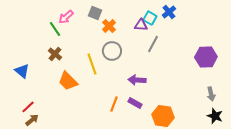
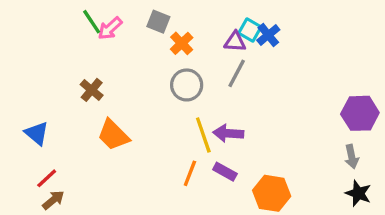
blue cross: (169, 12) -> (268, 35), moved
green line: (55, 29) -> (92, 22), moved
gray line: (153, 44) -> (237, 73), moved
purple hexagon: (206, 57) -> (360, 113), moved
yellow line: (92, 64) -> (203, 135), moved
blue triangle: (22, 71) -> (37, 133), moved

